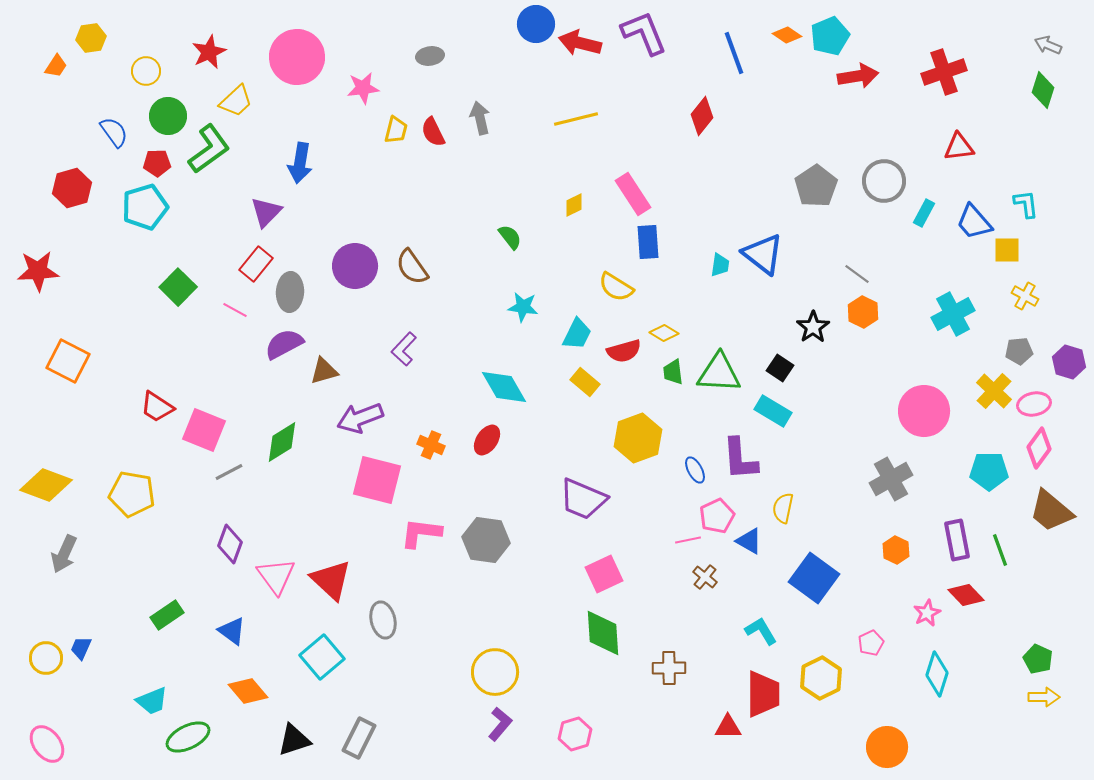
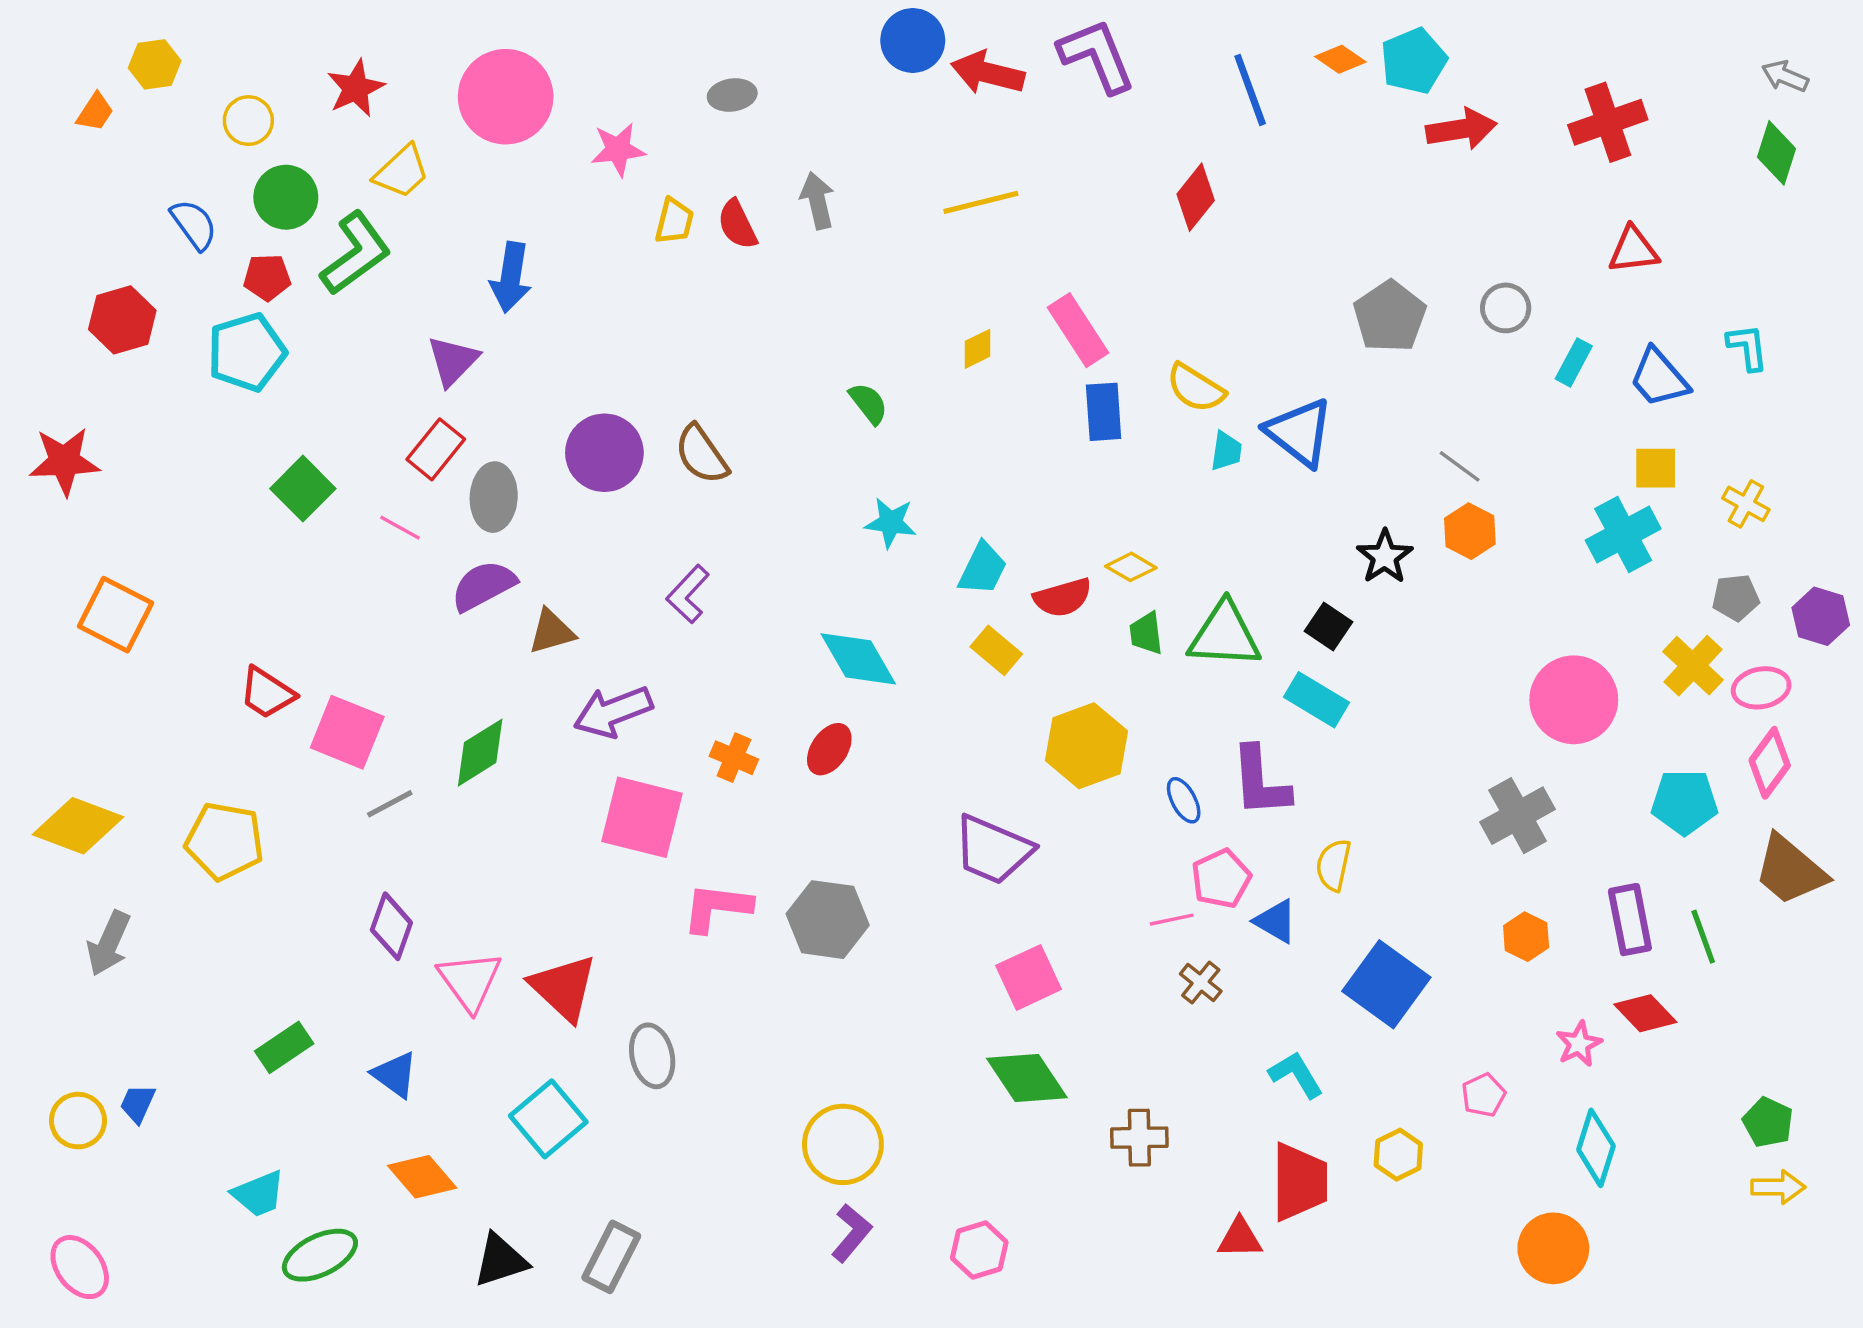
gray circle: (884, 181) -> (1506, 308), size x0.7
yellow square: (1007, 250) -> (1656, 468), moved
yellow semicircle: (616, 287) -> (1196, 388), moved
green diamond: (603, 633) -> (1027, 1078), turned -30
yellow hexagon: (821, 678) -> (1398, 1155), size x0.7
orange circle: (887, 747) -> (1553, 1248), moved

